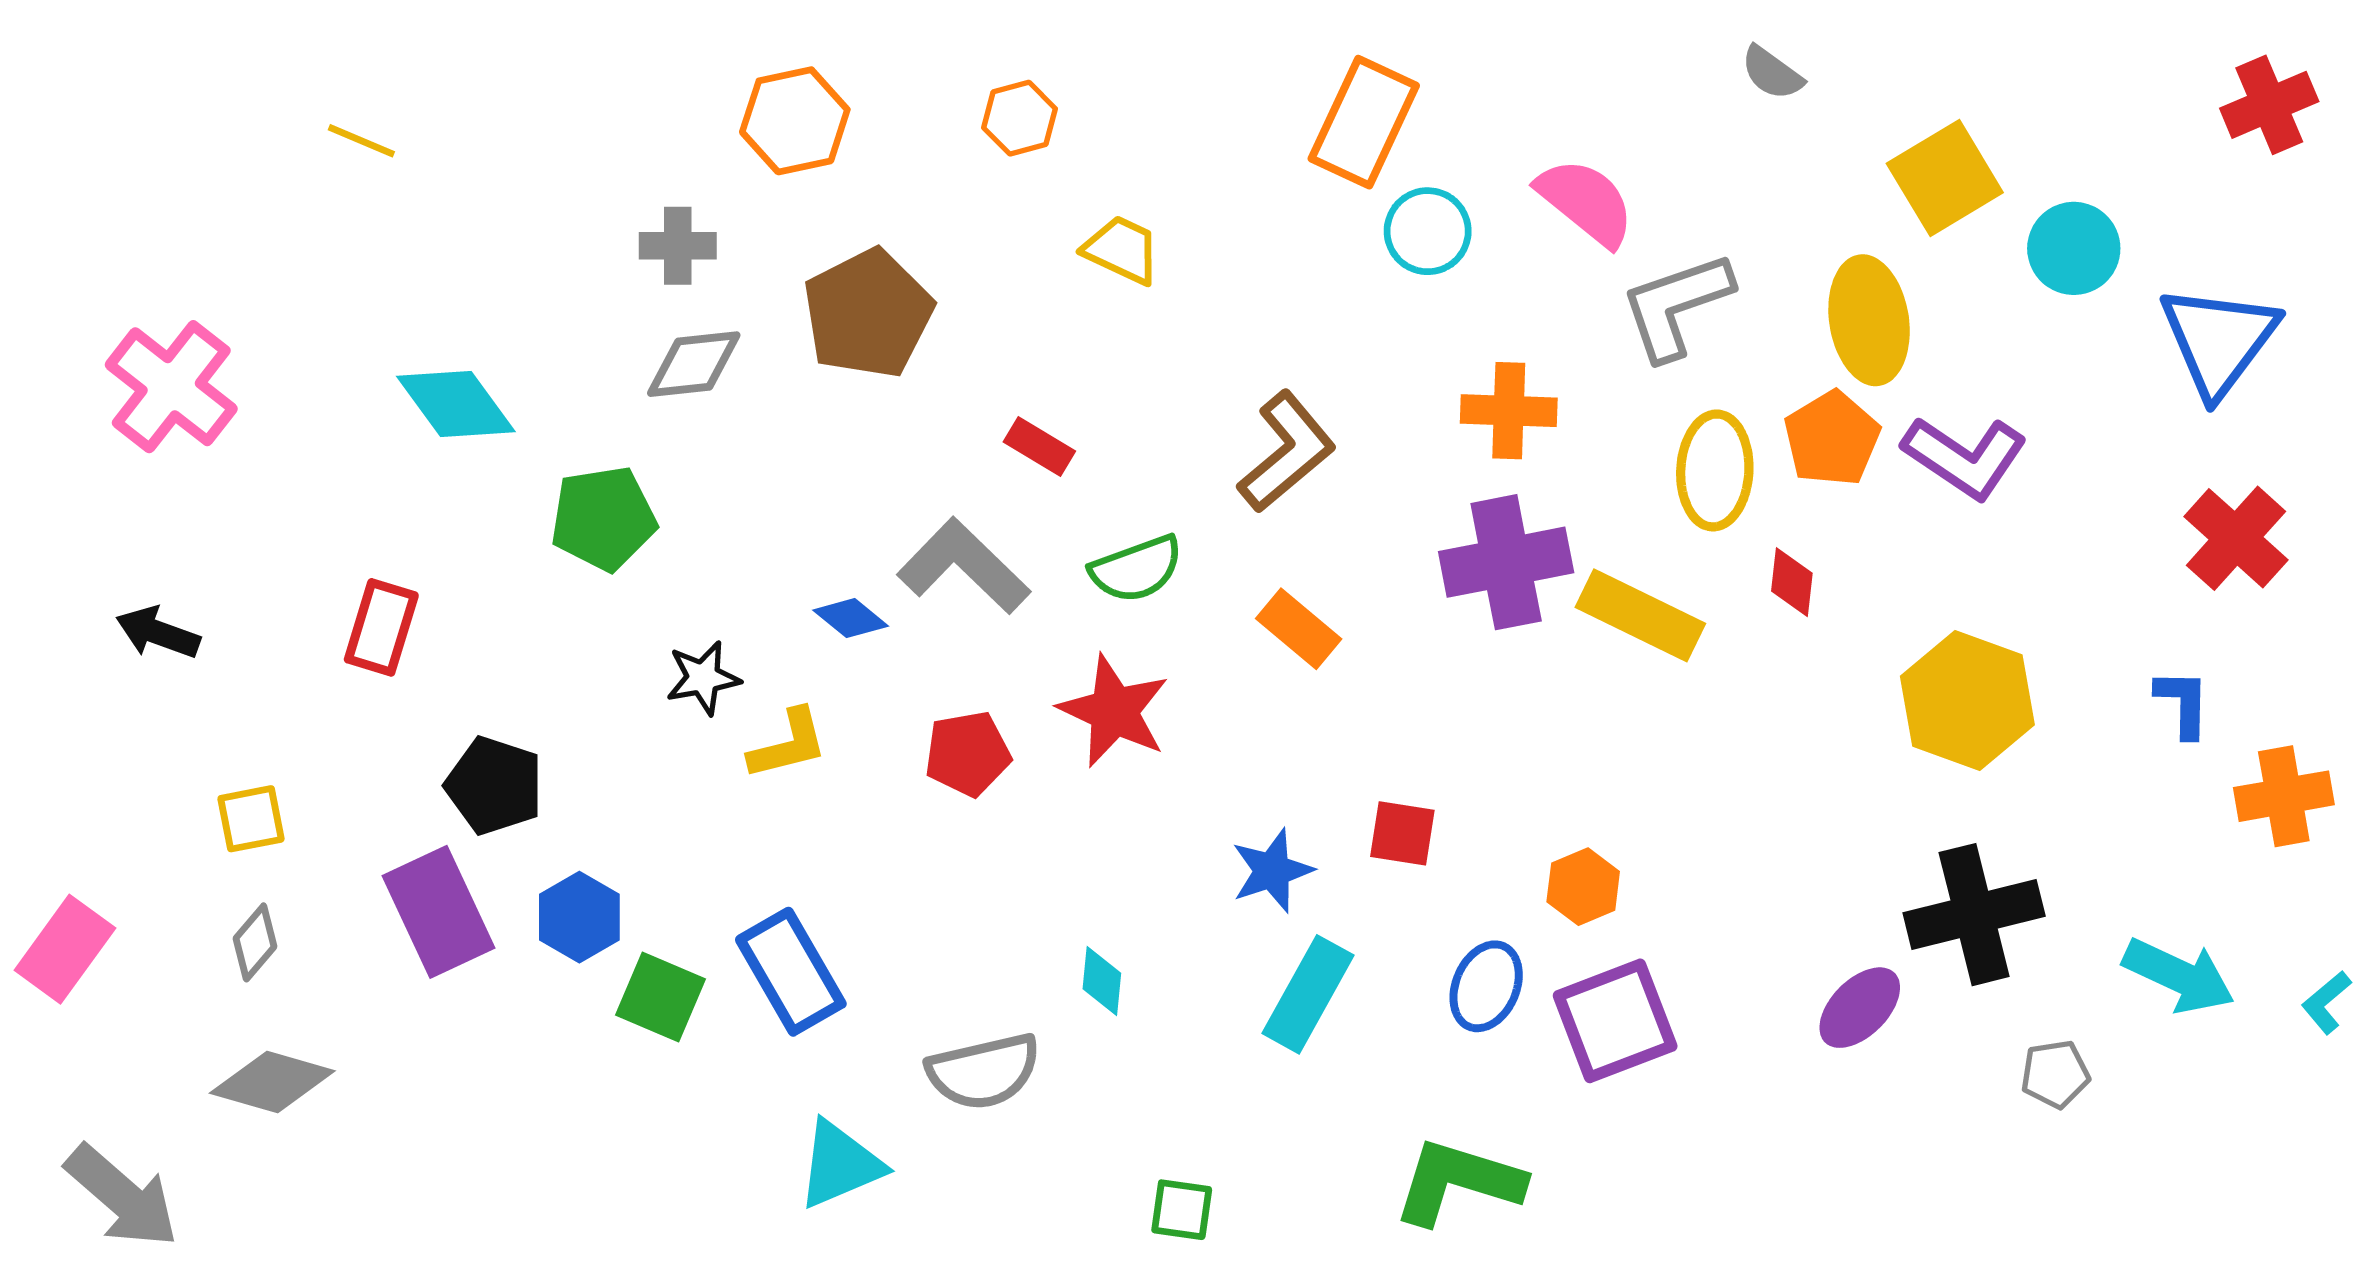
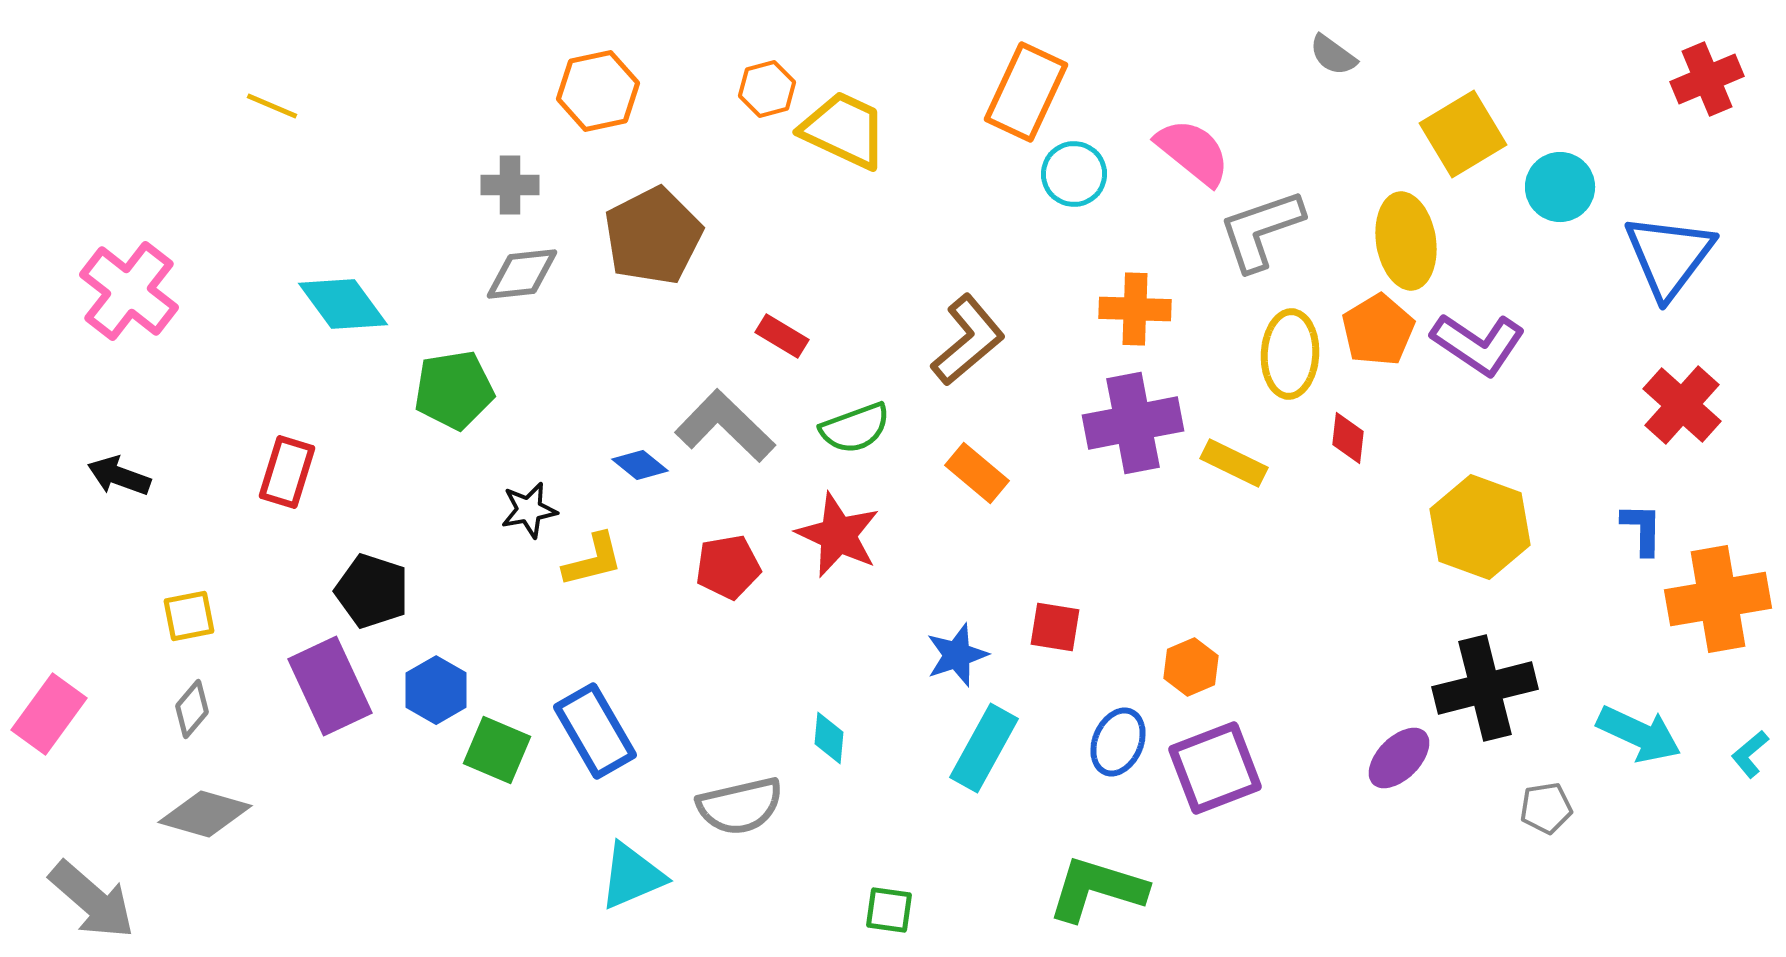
yellow trapezoid: (1122, 250) -> (844, 130), moved, size x1.5
yellow rectangle: (1640, 615) -> (1234, 463), size x0.7
orange cross: (2284, 796) -> (1718, 599), size x1.4

